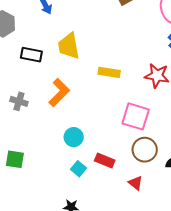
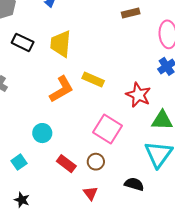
orange L-shape: (59, 92) -> (61, 89), moved
brown circle: (145, 150) -> (96, 162), moved, size x0.7
cyan square: (78, 169) -> (19, 162), moved

